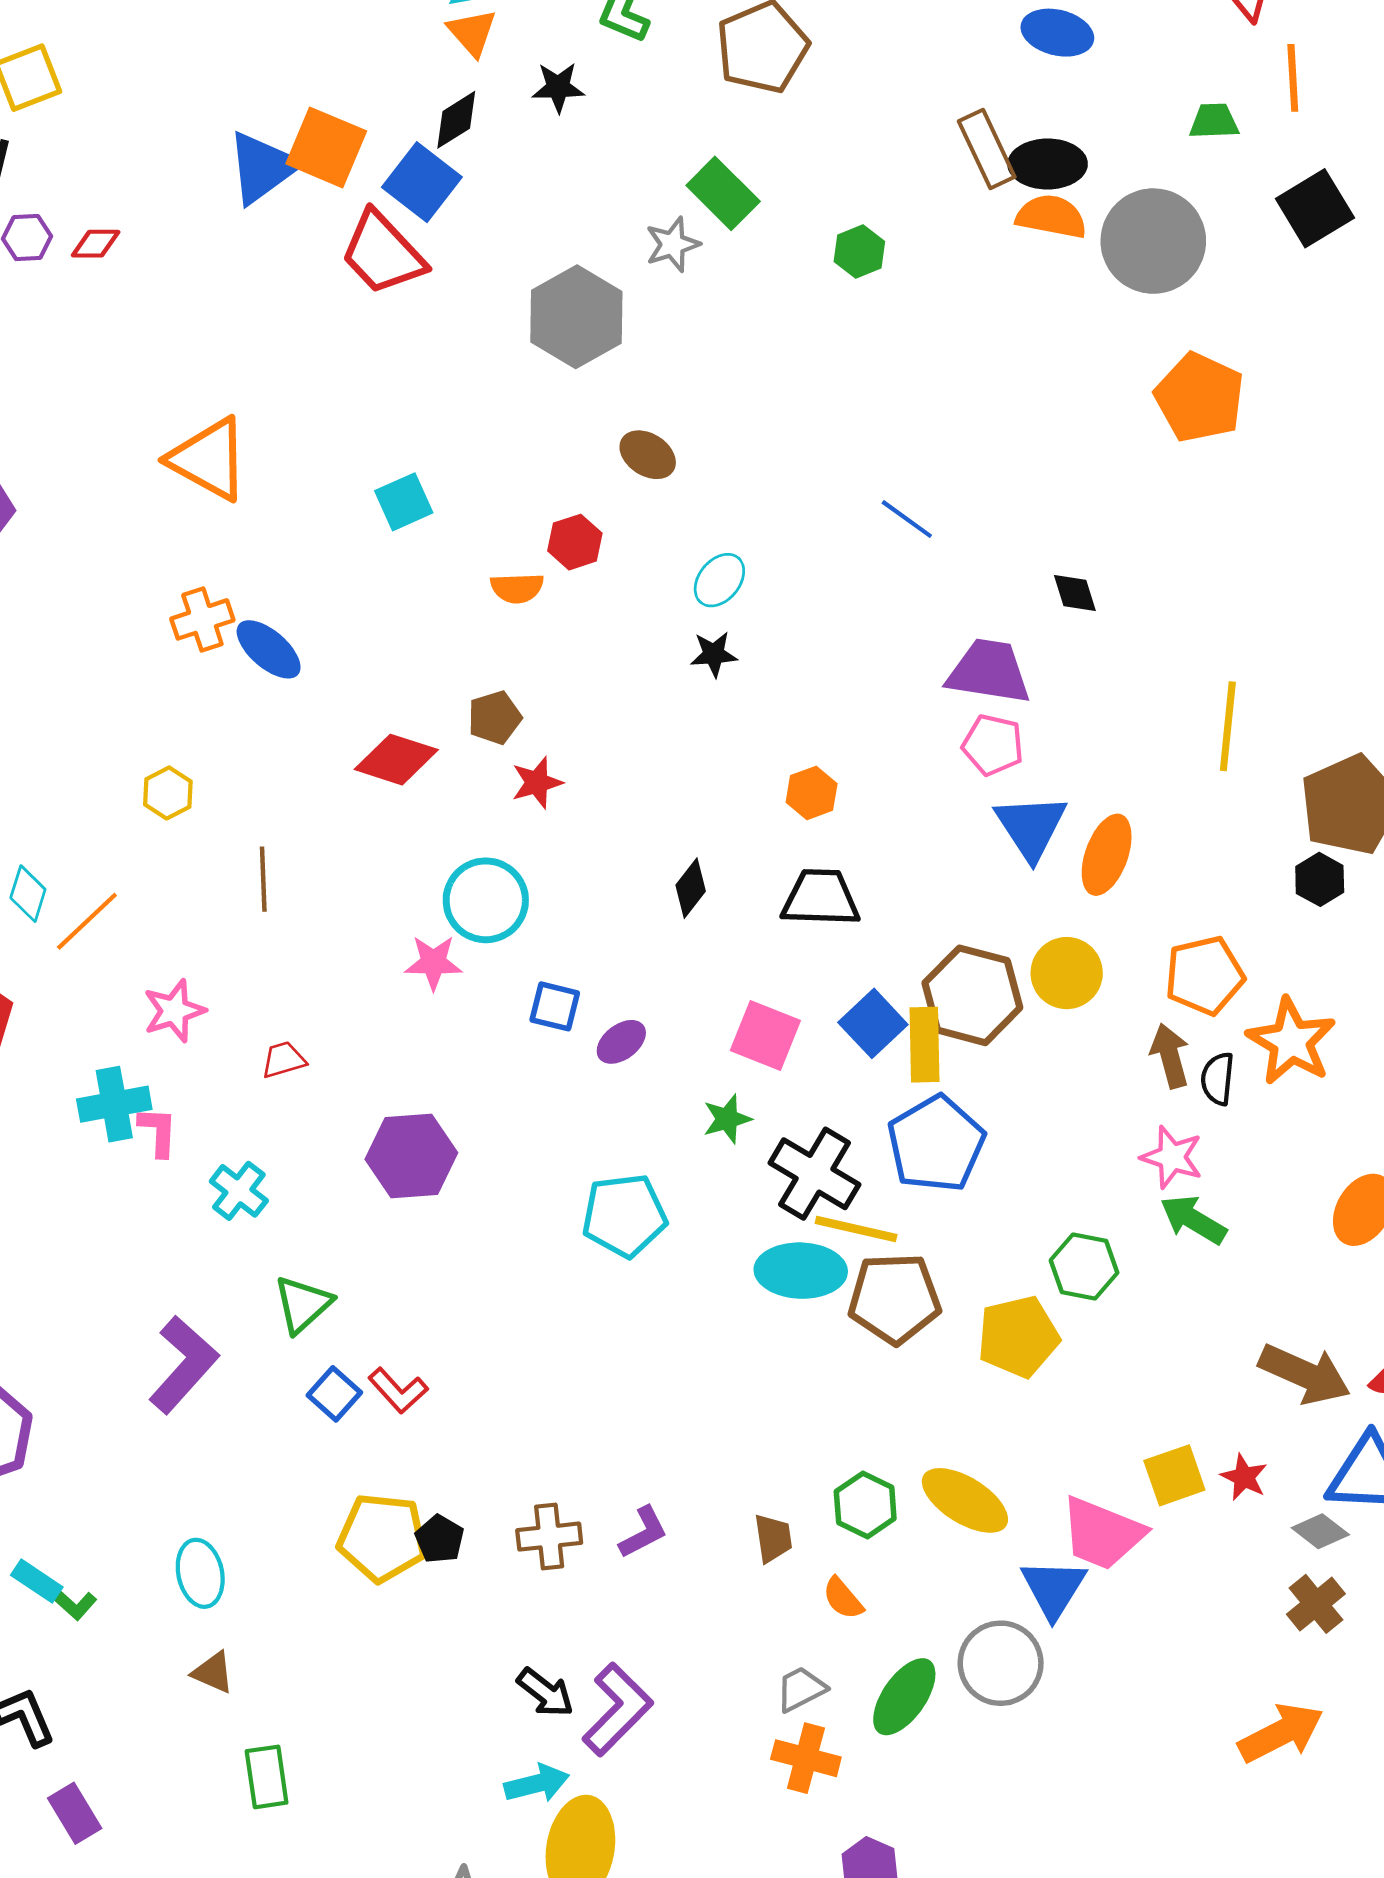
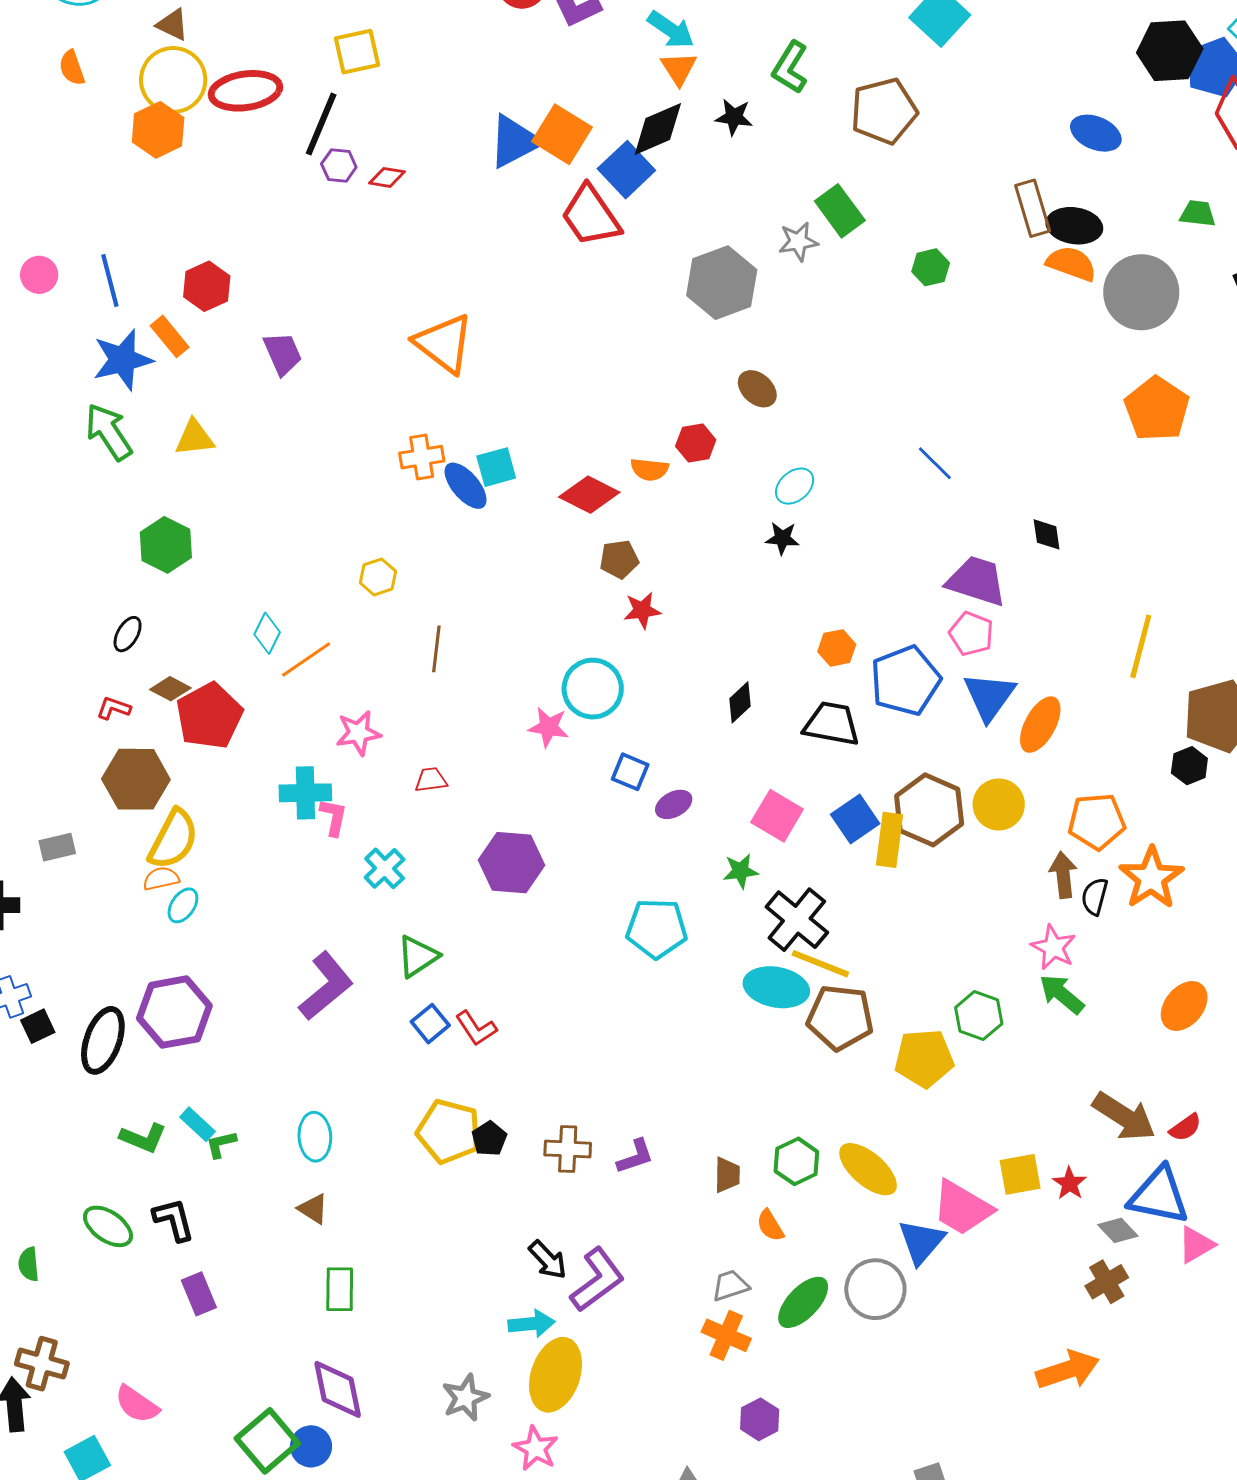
black diamond: (456, 120) -> (658, 129), size x1.4
cyan square: (404, 502) -> (496, 467), moved
red diamond: (396, 760) -> (589, 495), moved
blue pentagon: (936, 1144) -> (905, 681), moved
green L-shape: (73, 1603) -> (221, 1144), turned 116

